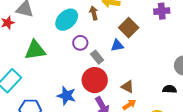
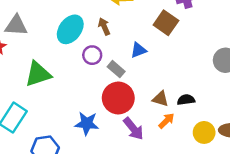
brown arrow: (94, 13) -> (104, 26), moved
brown square: (129, 28) -> (166, 23), moved
black semicircle: (170, 89) -> (186, 100), moved

